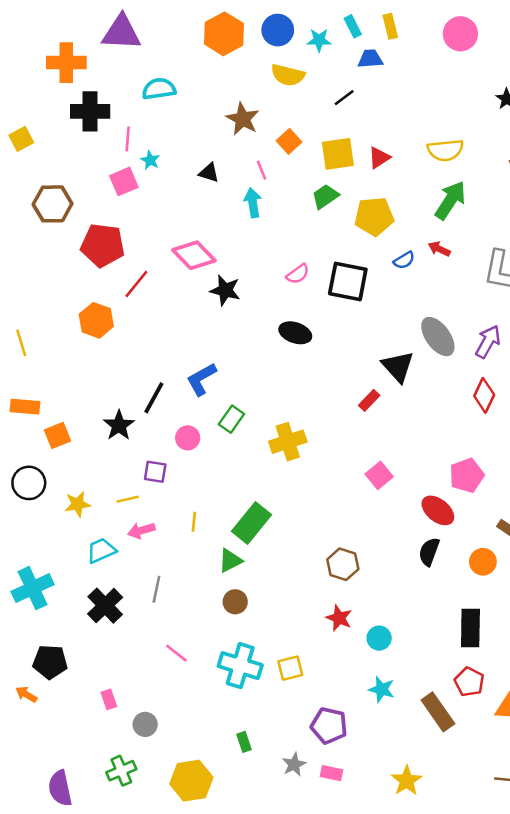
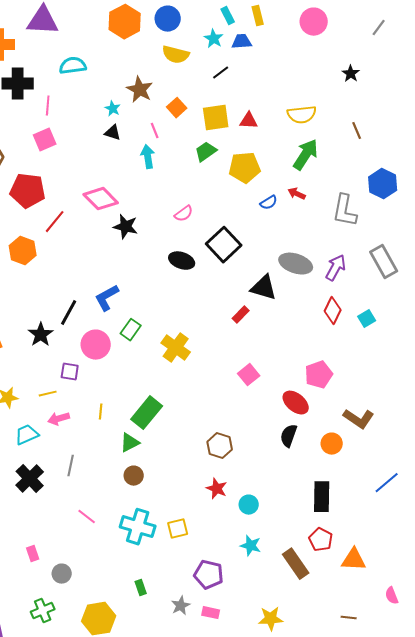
cyan star: (319, 40) -> (214, 39), moved, turned 30
red triangle: (379, 158) -> (249, 121), turned 36
cyan star: (150, 160) -> (113, 109), moved
black square: (348, 282) -> (224, 245), moved, turned 36
gray ellipse: (438, 337) -> (296, 264), turned -36
black triangle: (398, 367) -> (264, 288), turned -32
pink circle: (188, 438) -> (96, 345), size x1.5
yellow cross: (288, 442) -> (176, 348), turned -36
yellow star: (407, 781) -> (271, 619), turned 30

